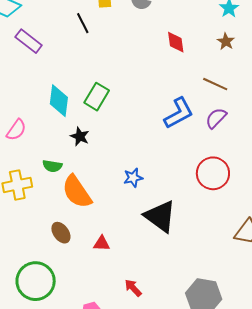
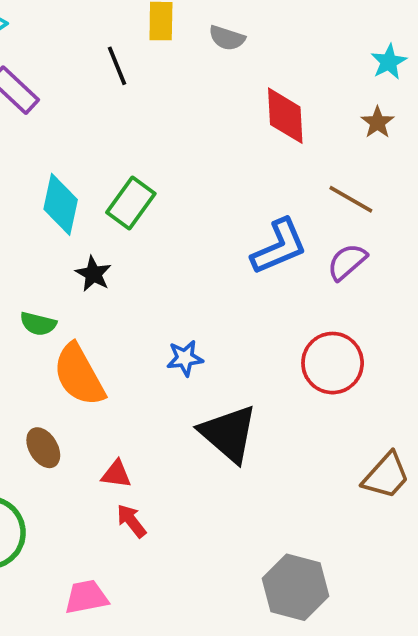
red diamond: (176, 42) -> (285, 116), size x1.4
red arrow: (133, 288) -> (131, 521), moved

